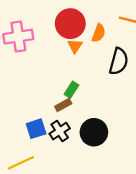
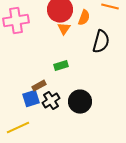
green rectangle: (71, 90) -> (61, 66), turned 40
brown rectangle: (63, 105) -> (39, 86), moved

